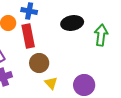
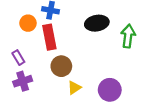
yellow triangle: (51, 83) -> (74, 88), turned 40

